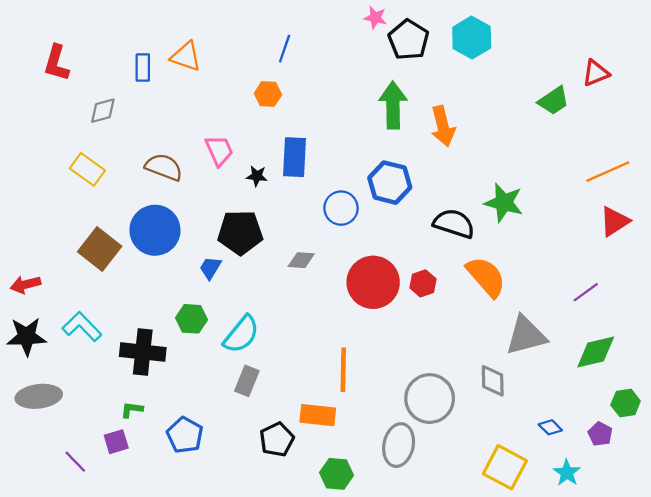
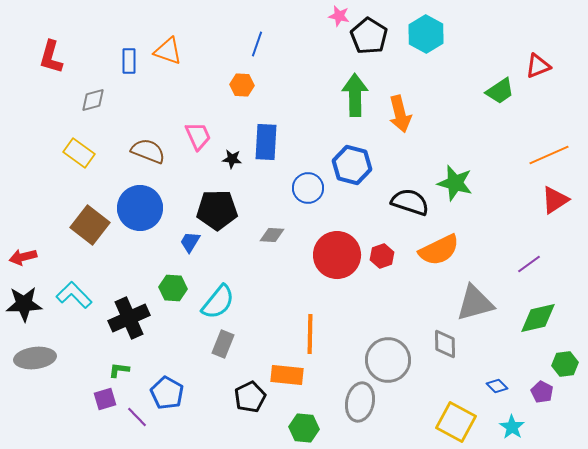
orange semicircle: (486, 277) -> (439, 250), turned 105
black cross: (143, 352) -> (129, 318), turned -30
purple line: (75, 462) -> (137, 417), moved

